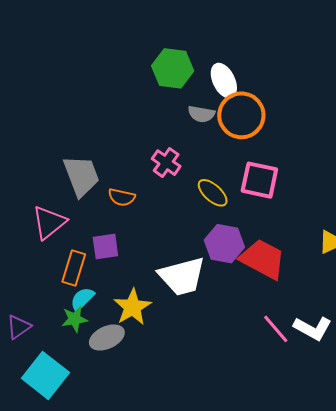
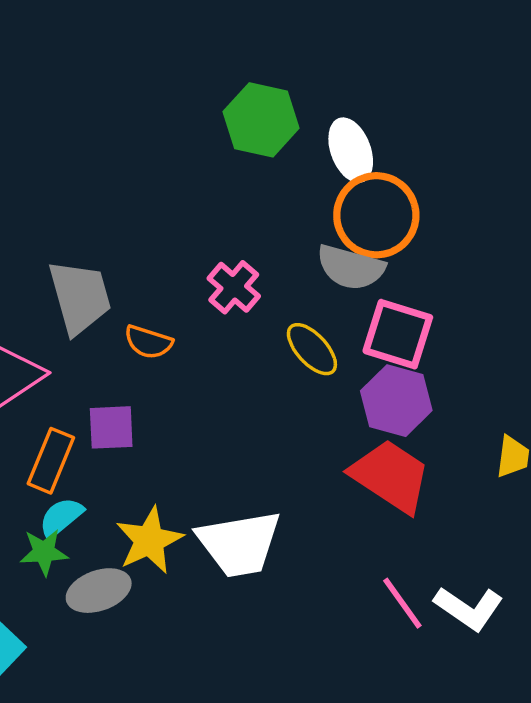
gray semicircle: (201, 114) -> (351, 267), moved, size x1.4
purple hexagon: (224, 244) -> (396, 401), moved
white trapezoid: (182, 276) -> (239, 544), moved

